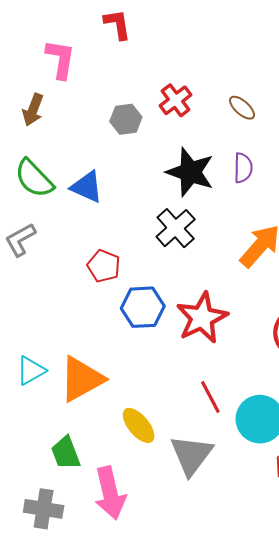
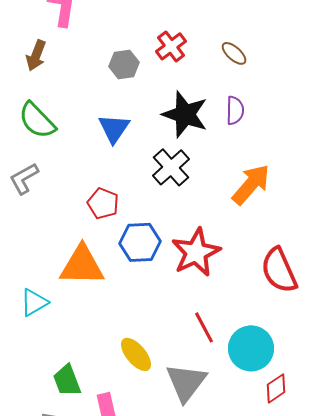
blue triangle: (87, 187) -> (114, 128), moved, turned 40
orange triangle: (82, 379) -> (82, 265), moved, turned 30

